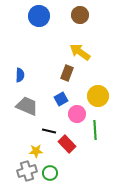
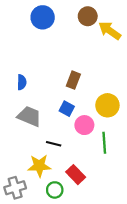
yellow arrow: (80, 52) -> (110, 31), moved
blue square: (61, 99) -> (67, 109), turned -32
red rectangle: (67, 144) -> (76, 175), moved
yellow star: (36, 151) -> (39, 166), size x1.5
gray cross: (27, 171) -> (15, 188), moved

